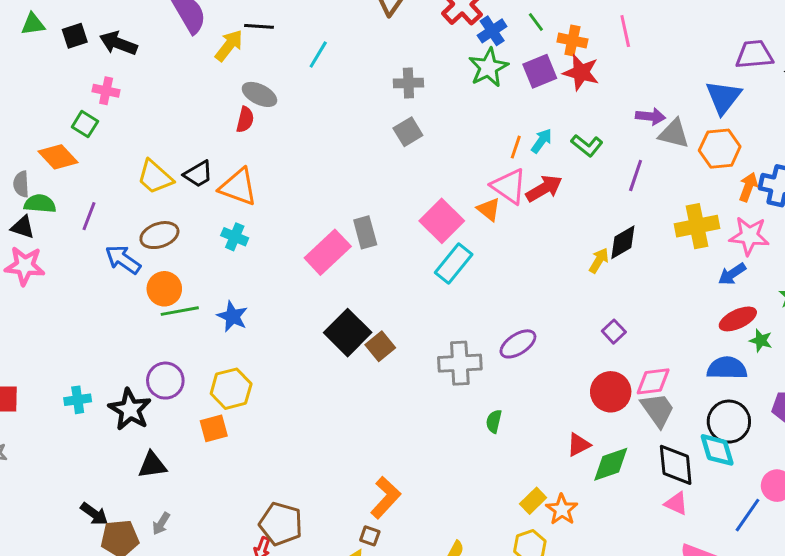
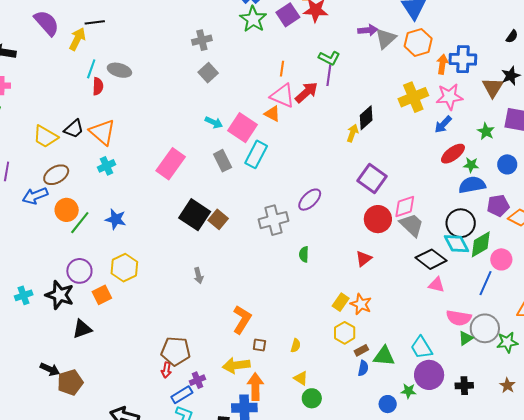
cyan line: (318, 55) -> (91, 69), moved
gray ellipse: (259, 94) -> (119, 70), moved
gray triangle: (674, 134) -> (386, 39), turned -45
cyan arrow: (542, 141) -> (214, 122), moved, turned 90
purple line: (636, 176) -> (329, 75), moved
orange triangle: (238, 187) -> (102, 132), turned 32
gray rectangle: (365, 232) -> (223, 161), moved
cyan cross: (235, 237) -> (107, 166), turned -36
blue arrow: (123, 259) -> (35, 196), turned -45
green line: (180, 311) -> (80, 223), turned -30
purple square: (614, 332) -> (372, 178), size x1.8
blue semicircle: (727, 368) -> (472, 185), moved
orange square: (214, 428) -> (102, 295), moved
green diamond: (611, 464) -> (481, 244), moved
black diamond: (676, 465) -> (431, 259), turned -36
gray arrow: (161, 524) -> (198, 276), moved, turned -35
brown square: (370, 536) -> (259, 345), moved

